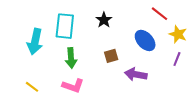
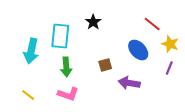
black star: (104, 20) -> (93, 22), moved

